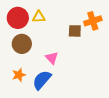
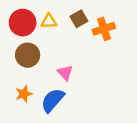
orange cross: (93, 21) -> (104, 29), moved
brown square: (75, 31) -> (79, 19), moved, turned -32

